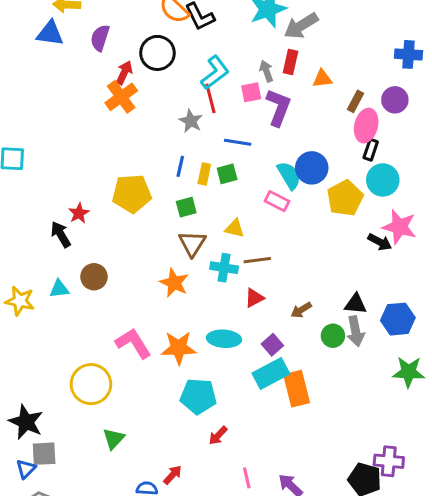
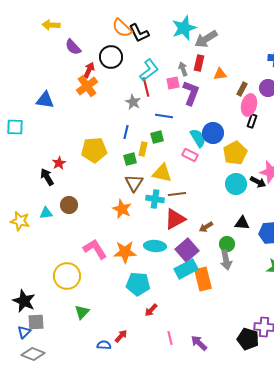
blue triangle: (50, 33) -> (45, 100), moved
purple semicircle: (100, 38) -> (73, 47), turned -60
yellow rectangle: (204, 174) -> (143, 149), moved
cyan circle: (383, 180) -> (236, 184), moved
yellow triangle: (235, 228) -> (162, 173), size x1.5
red triangle: (254, 298) -> (175, 219), size x1.6
gray arrow: (356, 331) -> (226, 260), moved
purple square: (272, 345) -> (187, 250), size x1.6

